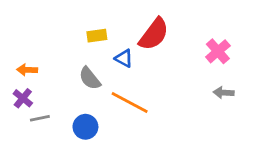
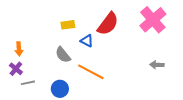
pink cross: (218, 51) -> (153, 20), moved, size x1.5
orange arrow: (27, 70) -> (19, 49), turned -96

